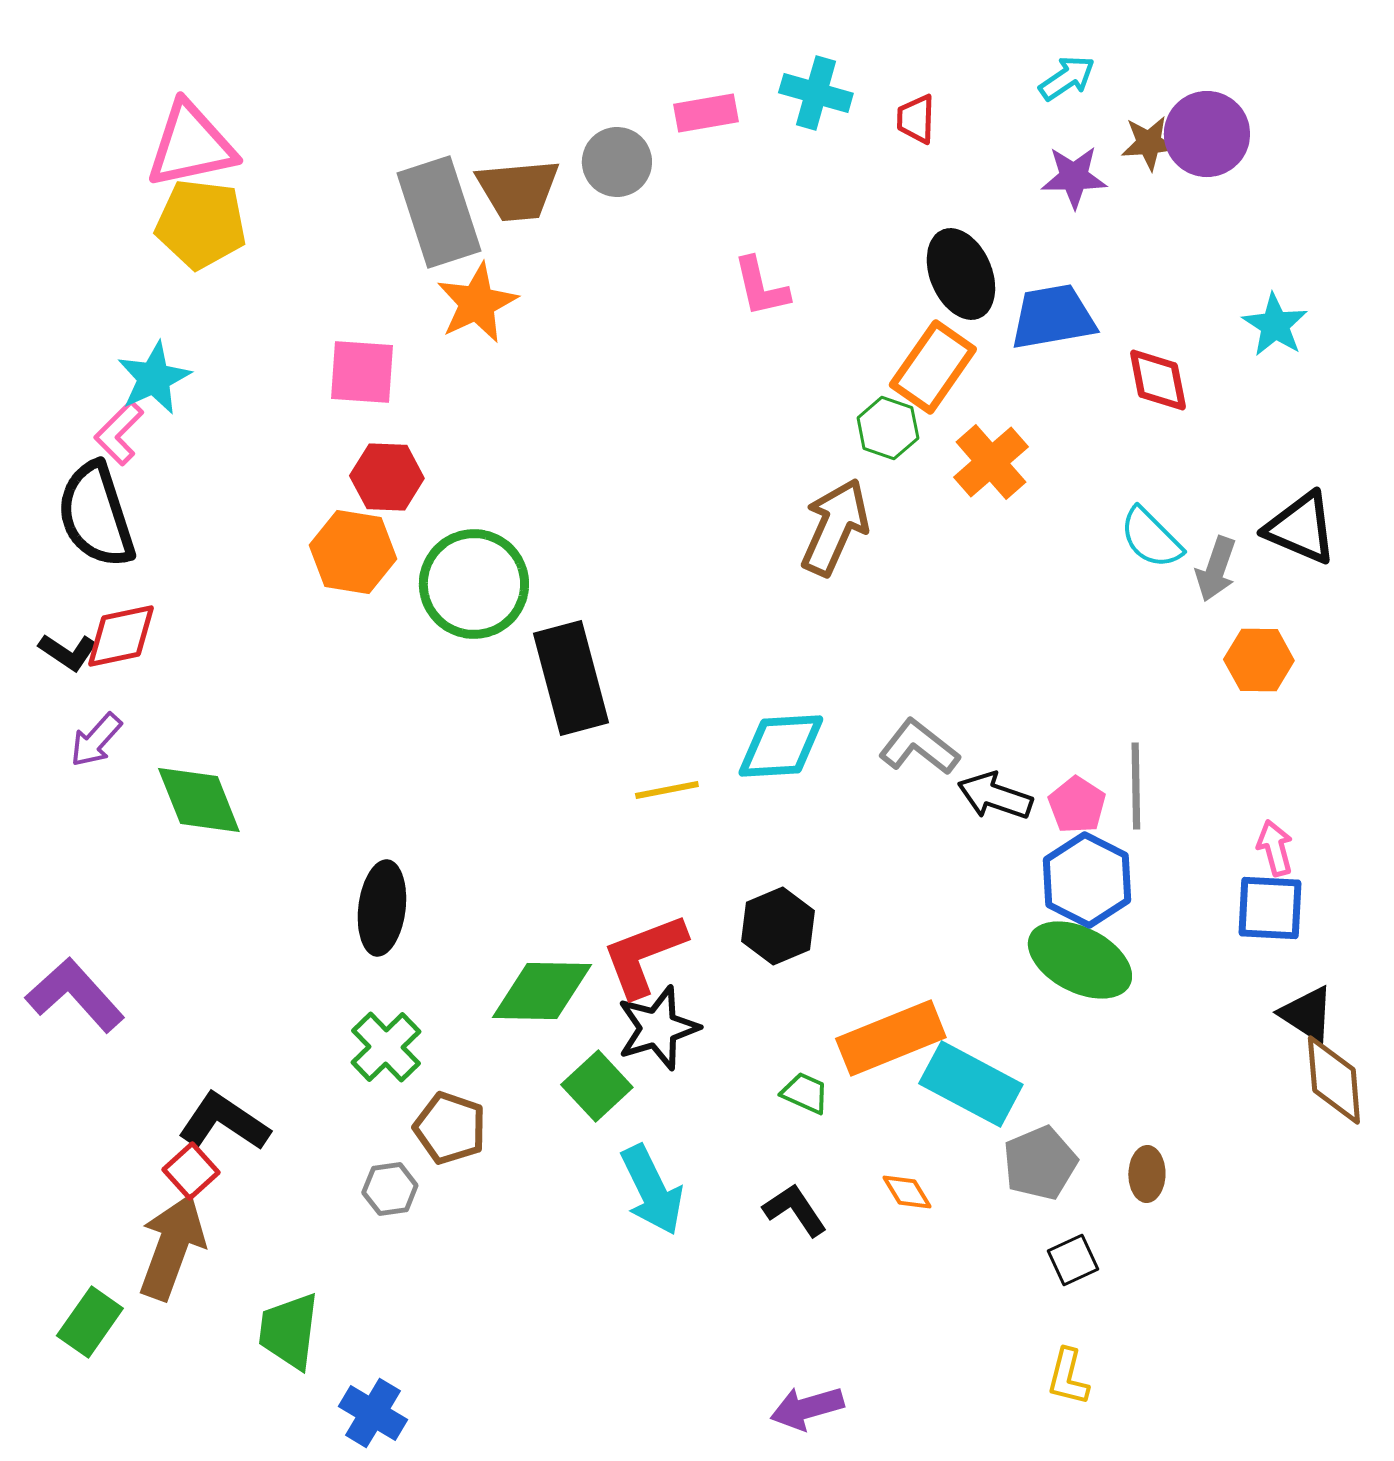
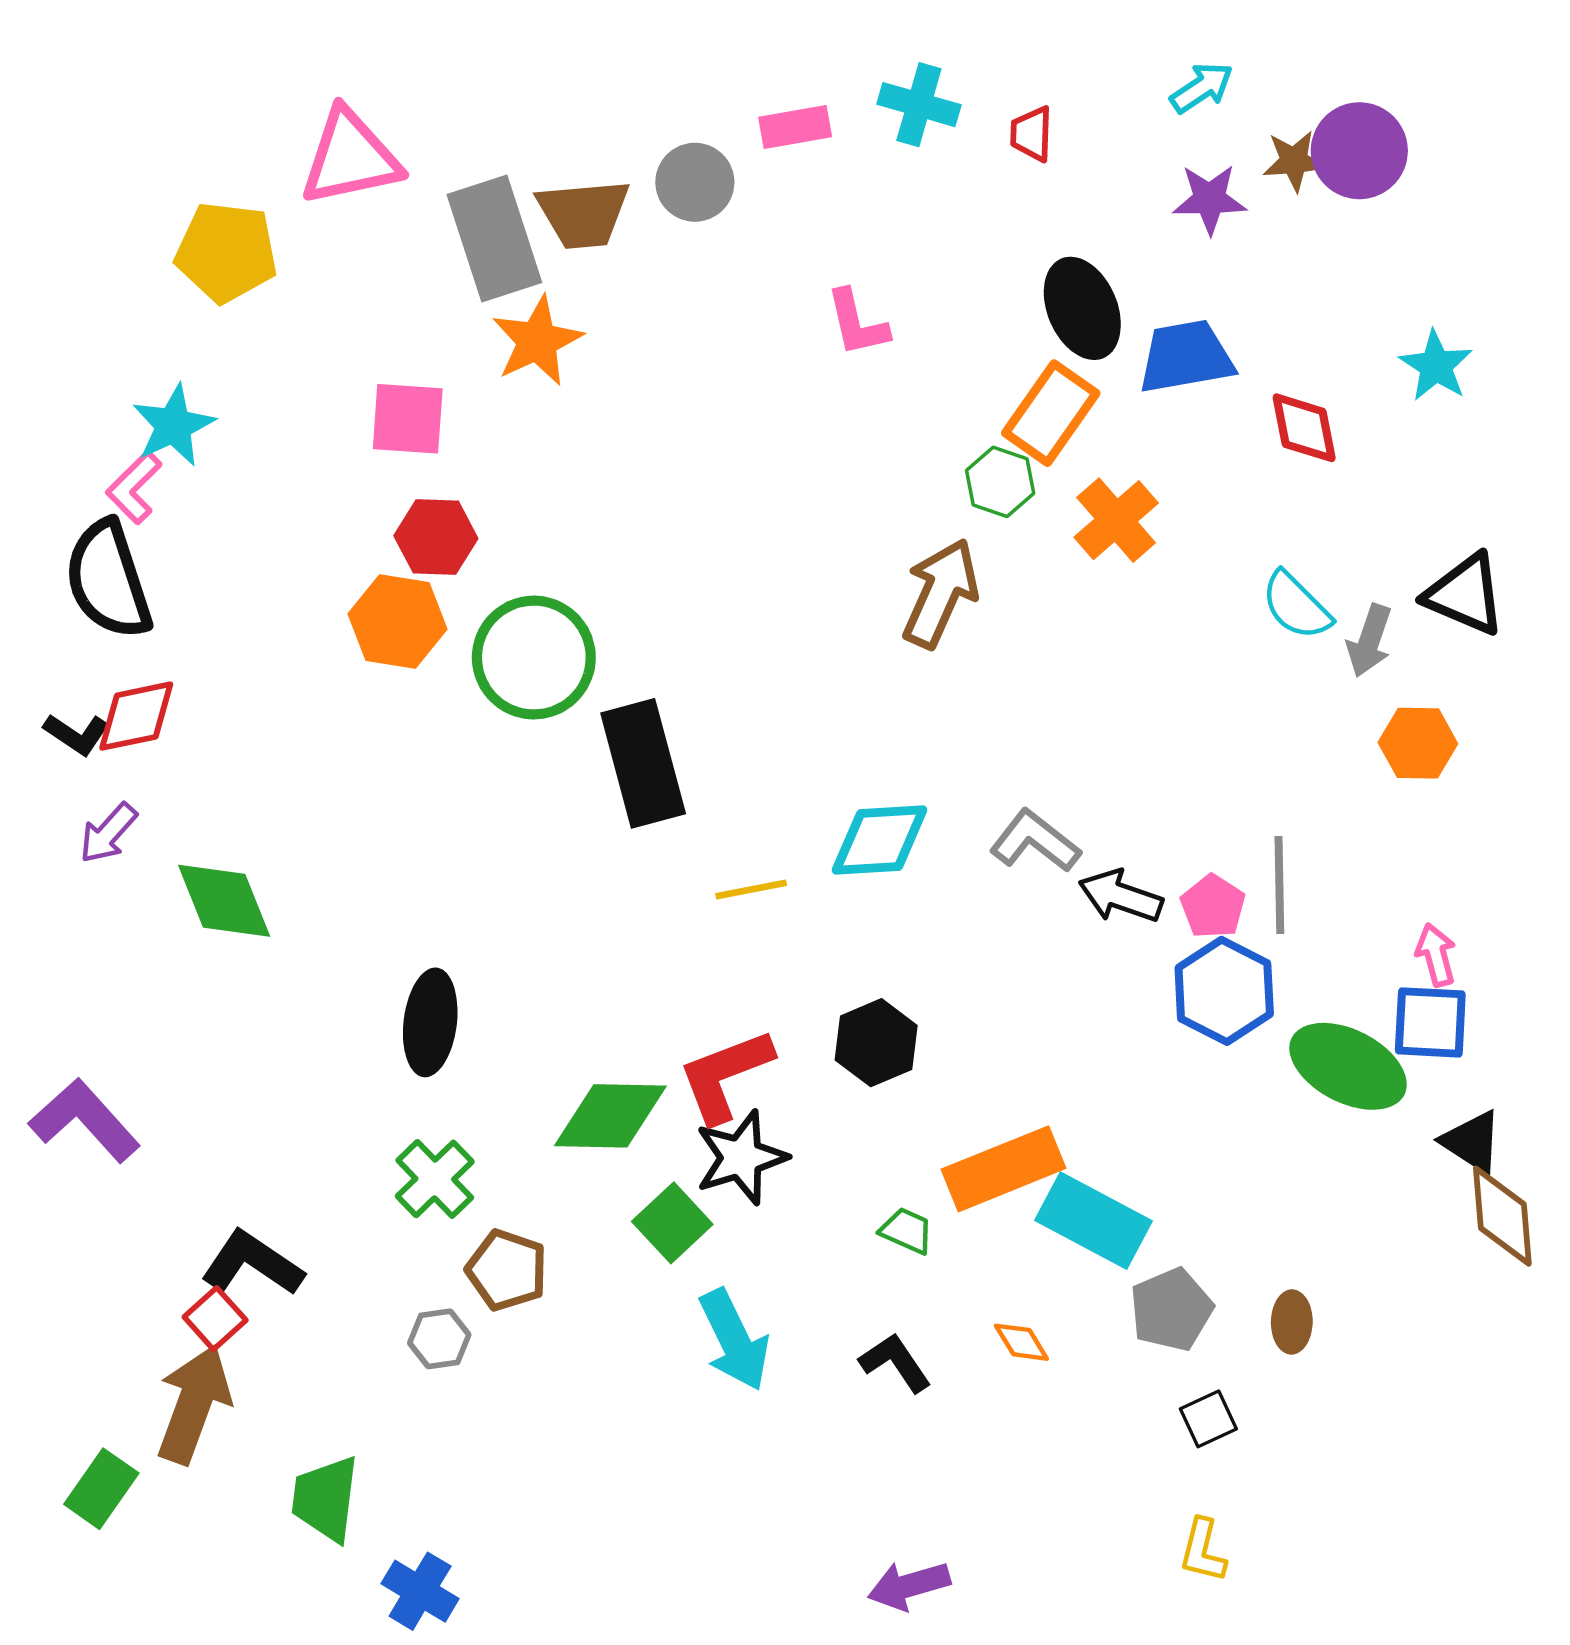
pink triangle: (191, 145) -> (350, 157), moved
green ellipse: (1080, 960) -> (1348, 1066), moved

